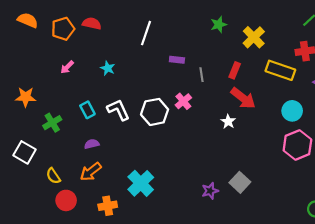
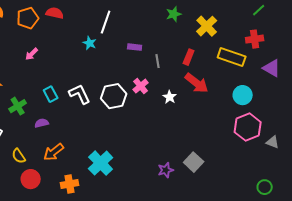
cyan star: (108, 68) -> (90, 43), moved
white star: (228, 122) -> (170, 97), moved
purple semicircle: (92, 144) -> (42, 123), moved

